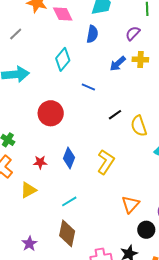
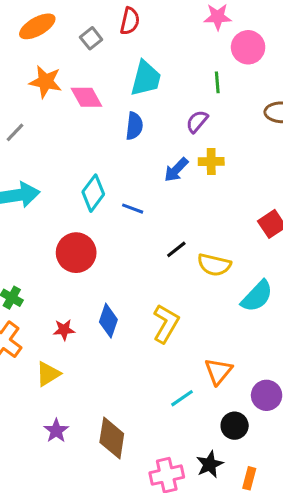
cyan diamond: (63, 59) -> (93, 193), moved
yellow semicircle: (139, 126) -> (214, 265), turned -55
cyan line: (69, 201) -> (182, 398), moved
orange triangle: (130, 204) -> (218, 371), moved
purple star: (29, 244) -> (56, 431), moved

